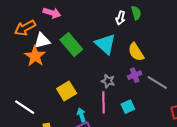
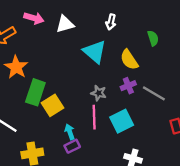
green semicircle: (136, 13) -> (153, 38), moved
white triangle: (42, 41) -> (65, 24), moved
green rectangle: (71, 45) -> (35, 92), moved, turned 60
cyan square: (128, 107) -> (122, 121), size x1.5

